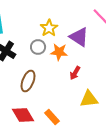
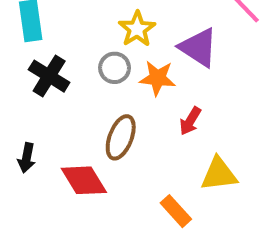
brown ellipse: (28, 81) -> (121, 137), moved
red diamond: (23, 115) -> (84, 180), moved
orange rectangle: (52, 117) -> (176, 211), moved

